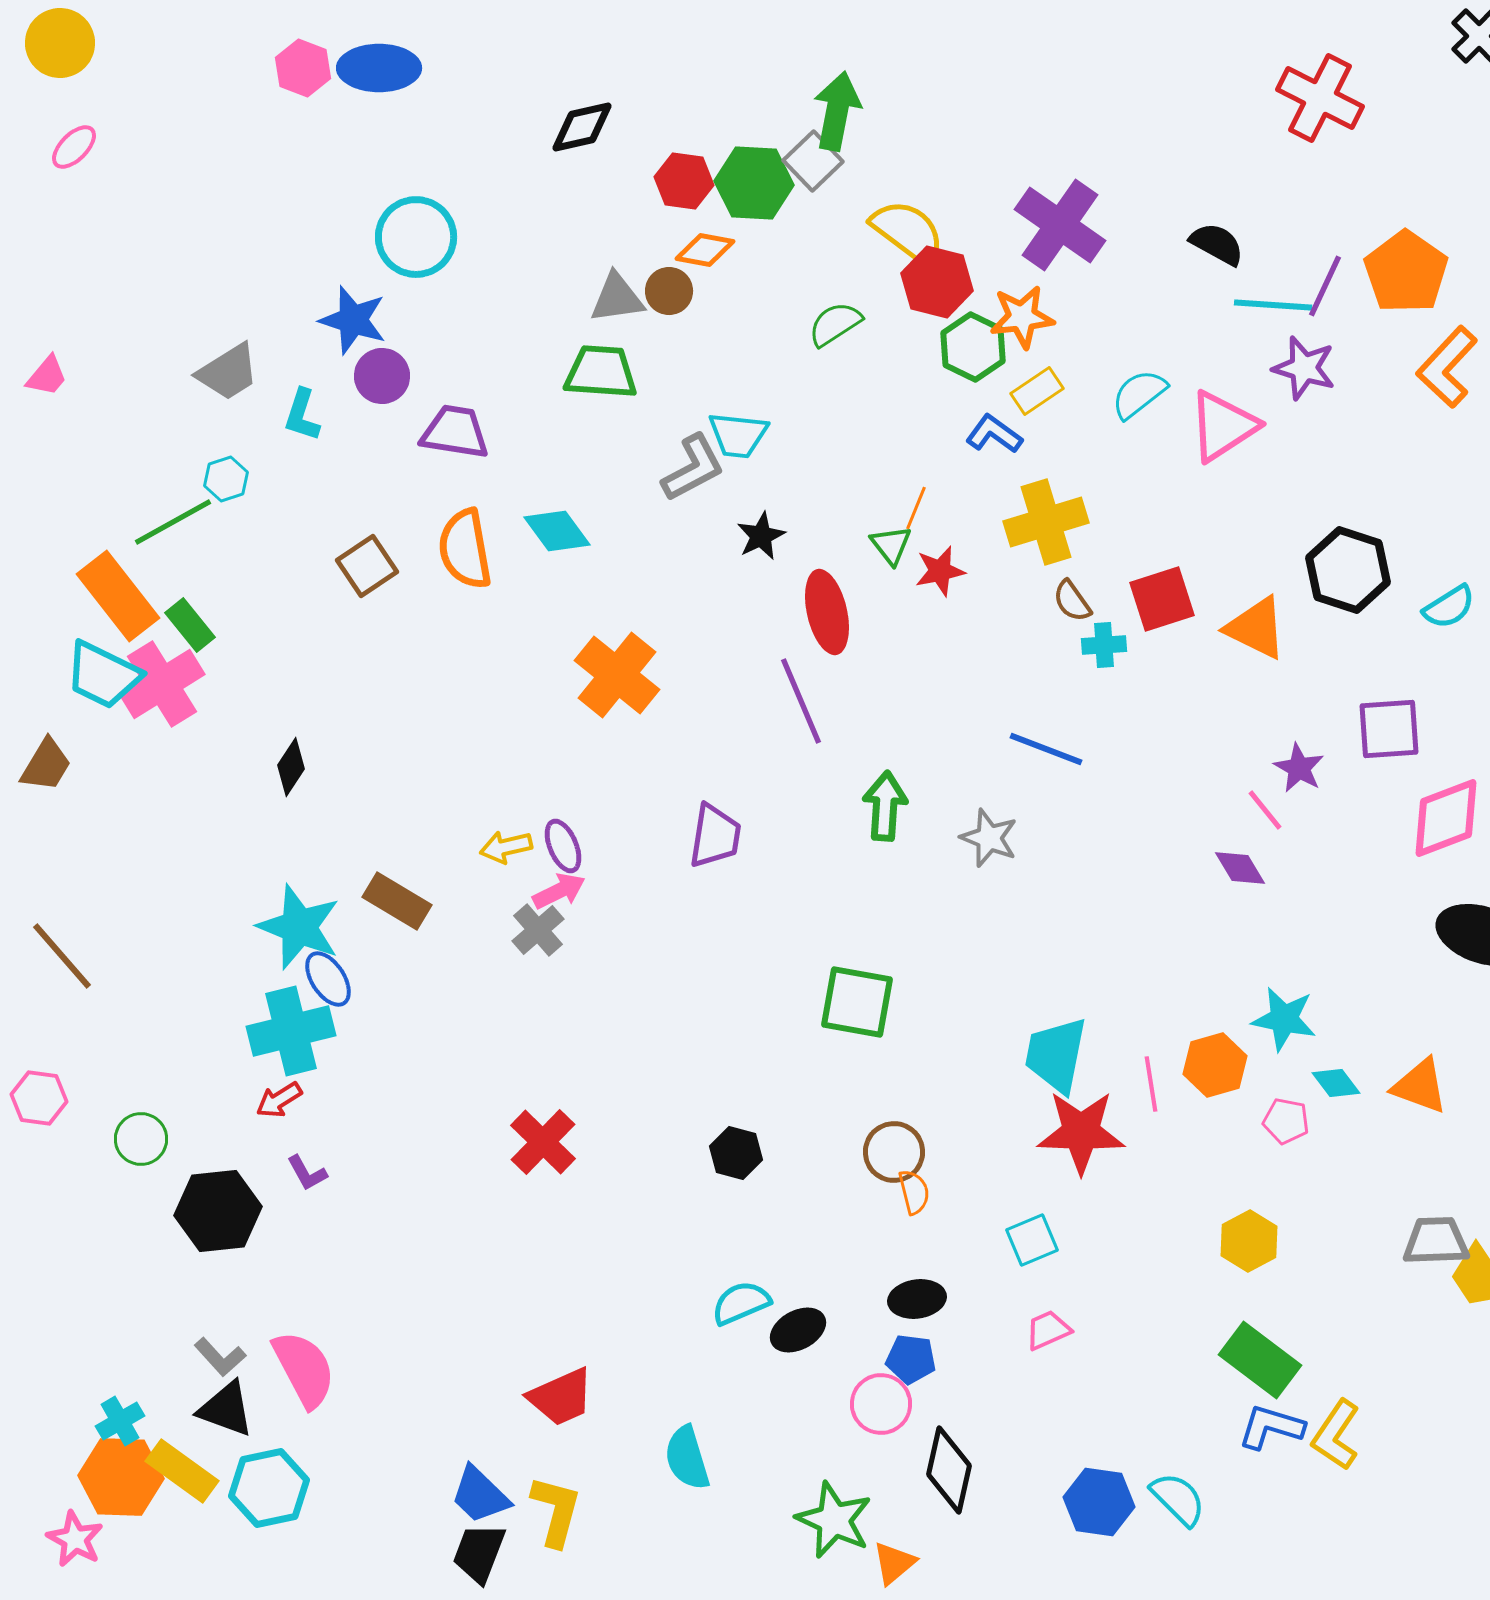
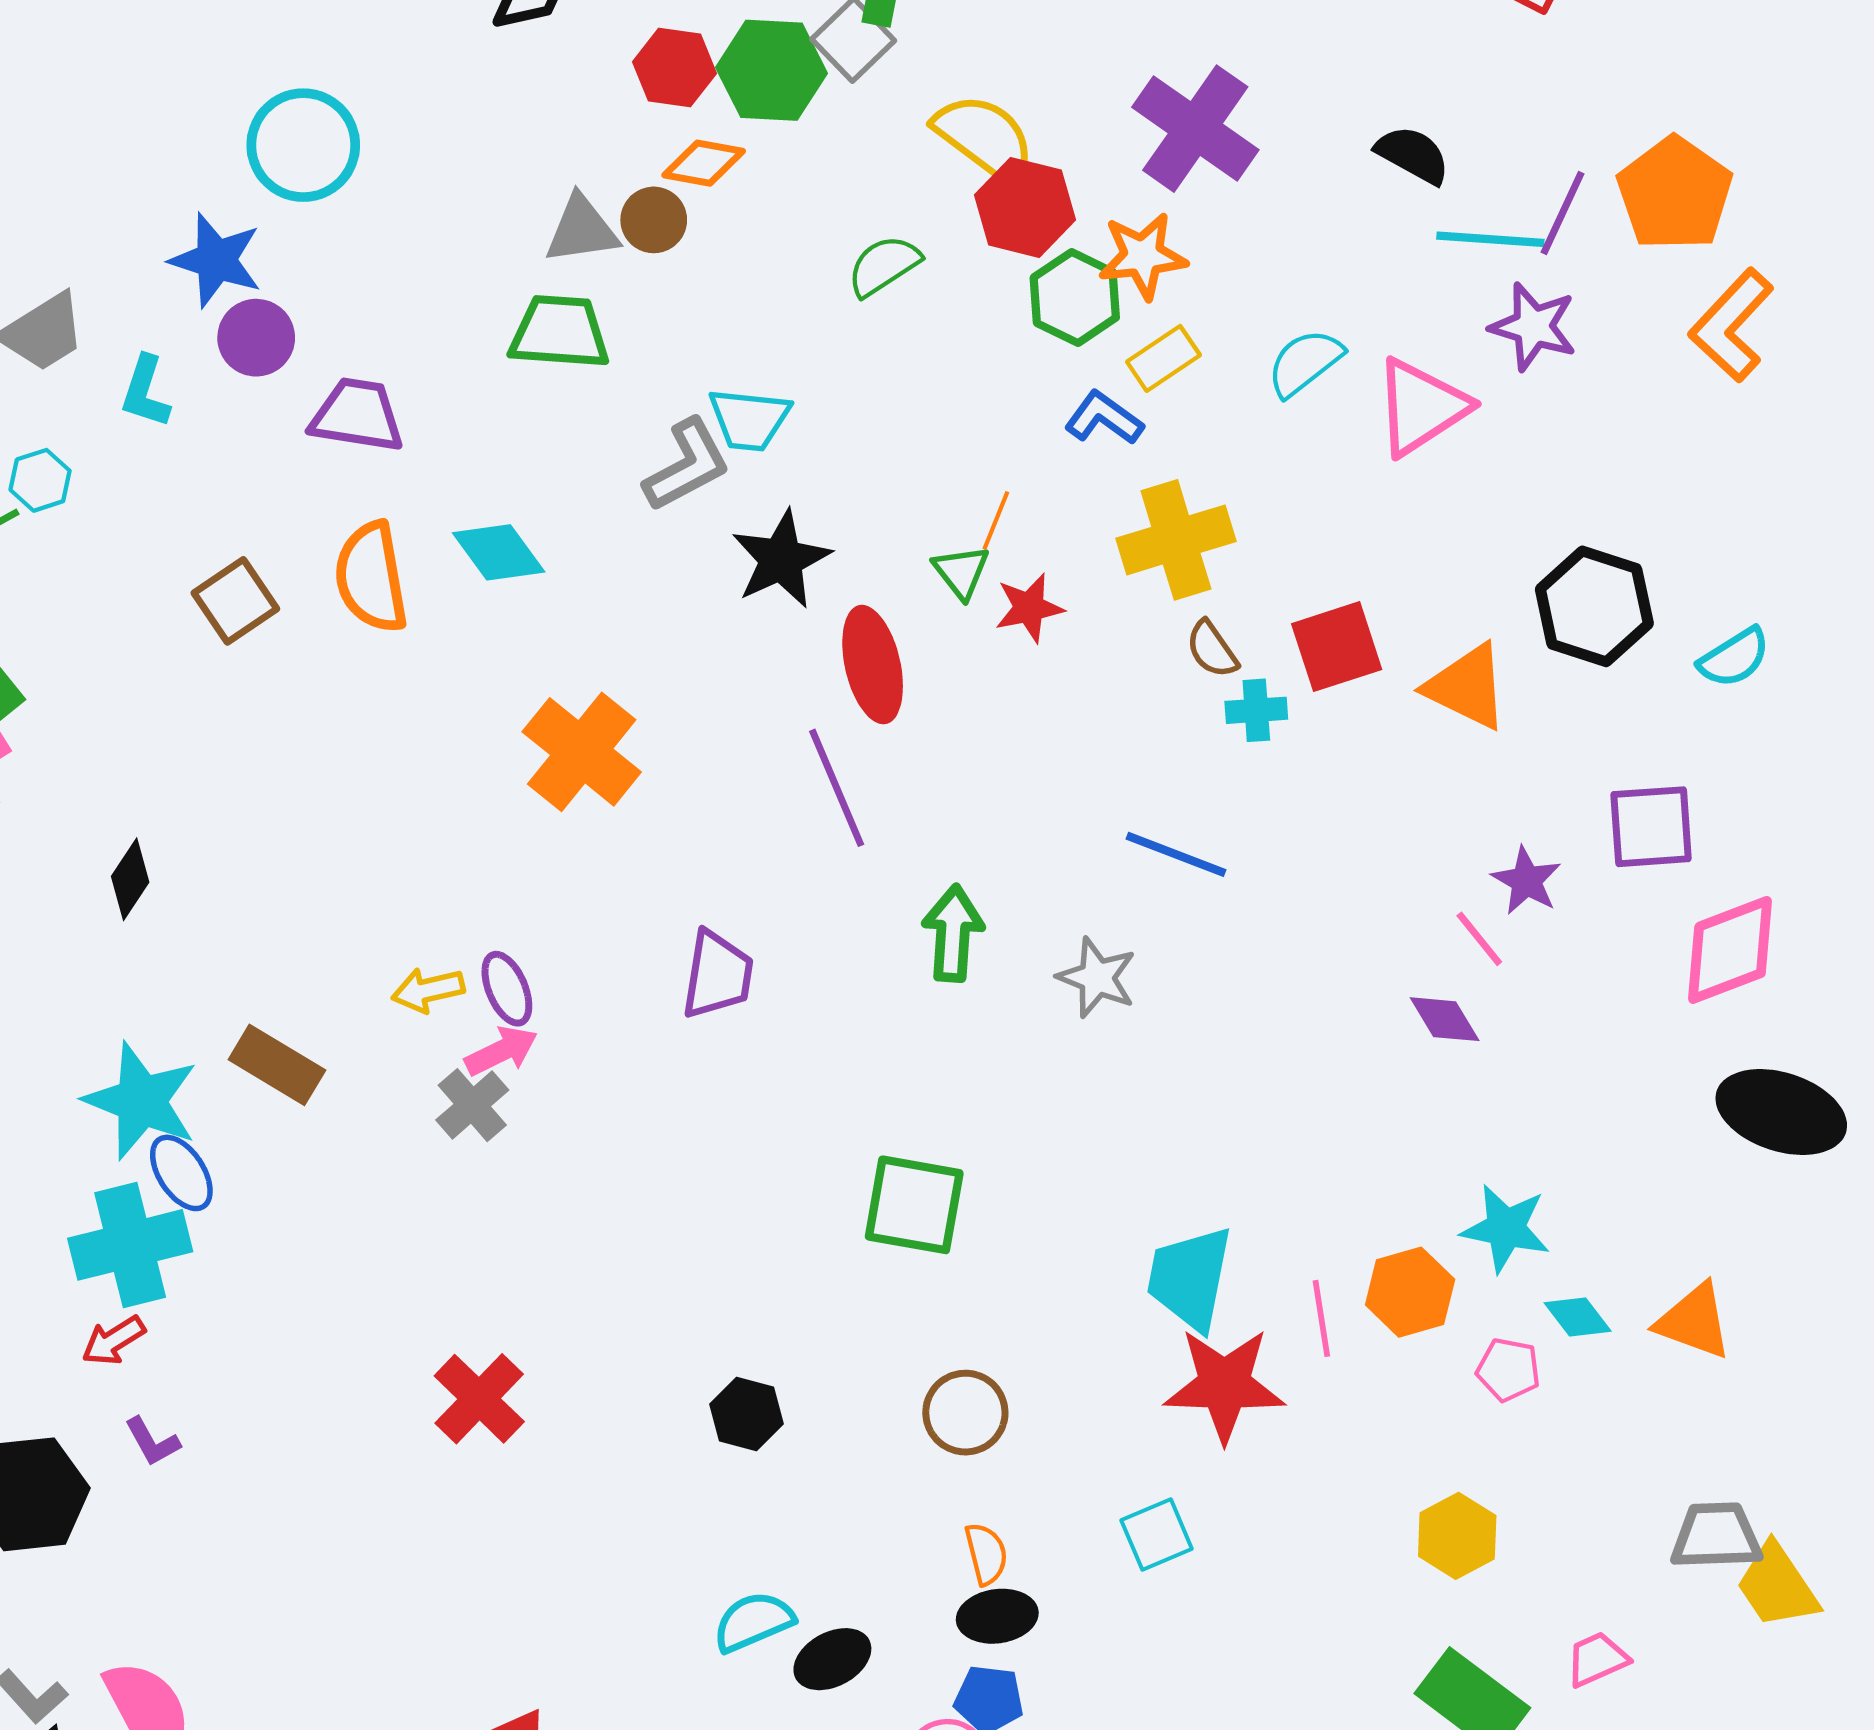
black star: (761, 536) -> (781, 559), size x1.5
orange semicircle: (914, 1192) -> (986, 1554), moved
pink trapezoid: (1048, 1330) -> (1597, 1659), moved

